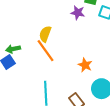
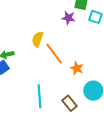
orange line: (45, 51) -> (54, 54), moved

